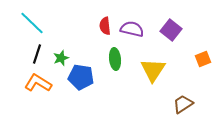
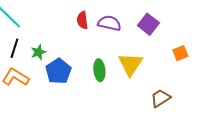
green ellipse: (115, 59) -> (99, 70), moved
blue pentagon: (81, 77) -> (58, 71), turned 30

